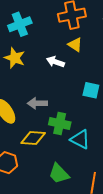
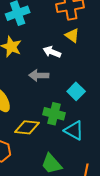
cyan square: (91, 90) -> (76, 91), moved, turned 30
gray arrow: (37, 103) -> (39, 75), moved

